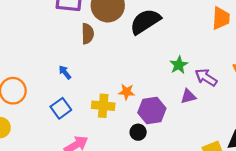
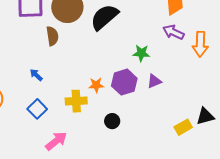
green star: (179, 65) -> (141, 53), turned -30
purple arrow: (206, 77) -> (173, 32), moved
purple hexagon: (152, 111) -> (124, 82), moved

